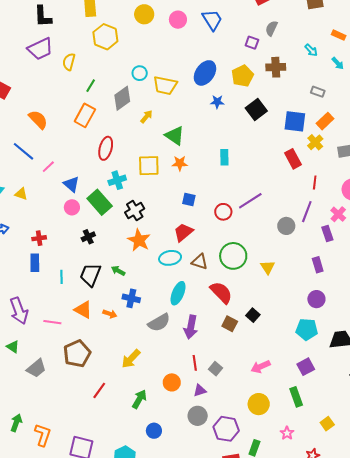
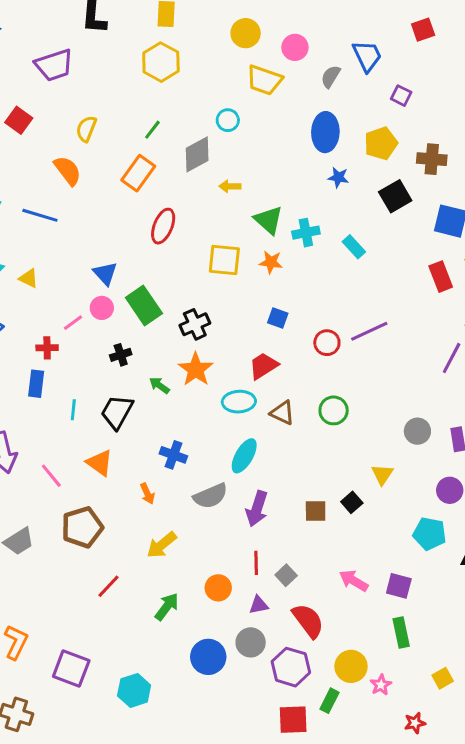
blue trapezoid: (212, 20) -> (367, 56), moved
gray semicircle: (271, 28) -> (331, 76), moved
yellow hexagon: (105, 37) -> (161, 62), moved
purple trapezoid: (40, 49) -> (54, 65), moved
yellow semicircle: (69, 62) -> (86, 129), moved
brown cross: (276, 67) -> (432, 159), moved
blue ellipse: (205, 73) -> (325, 132), turned -40
yellow trapezoid: (165, 85) -> (264, 80), moved
yellow arrow: (146, 117) -> (230, 186), turned -136
blue line: (23, 151) -> (40, 215), turned -30
cyan rectangle: (224, 157) -> (354, 247), moved, turned -49
pink line: (48, 167) -> (73, 323), moved
cyan cross: (117, 180) -> (306, 233), moved
gray circle: (286, 226) -> (417, 431), moved
green circle: (233, 256) -> (334, 410), size x0.7
yellow triangle: (268, 267) -> (382, 474), moved
green arrow: (118, 271) -> (159, 385), moved
red semicircle: (221, 292) -> (308, 621), moved
orange arrow: (110, 314) -> (147, 494), moved, turned 40
pink line: (52, 322) -> (51, 476), turned 36
brown square: (230, 324) -> (316, 511), turned -35
pink arrow: (261, 367) -> (354, 581), turned 48
purple square: (306, 367) -> (399, 586), moved, turned 36
yellow circle: (259, 404) -> (351, 666), moved
blue circle: (154, 431) -> (208, 657), moved, size x1.5

